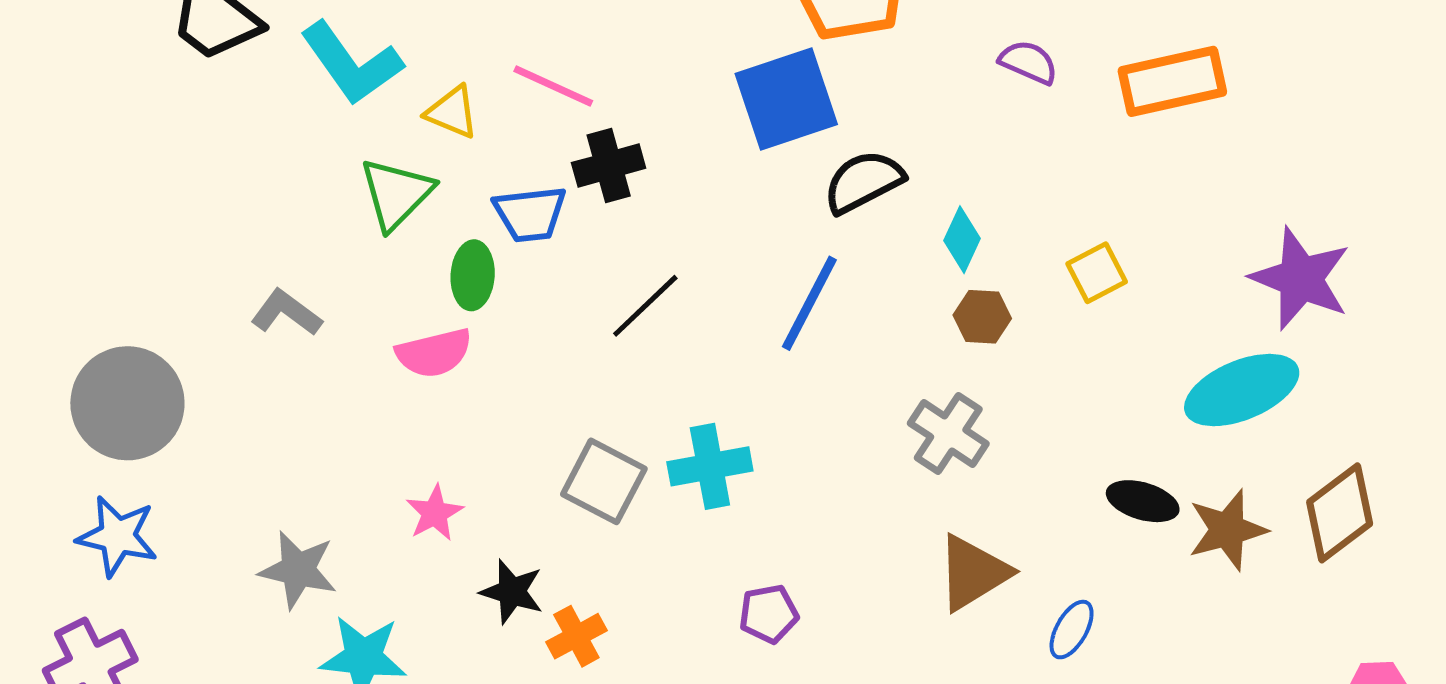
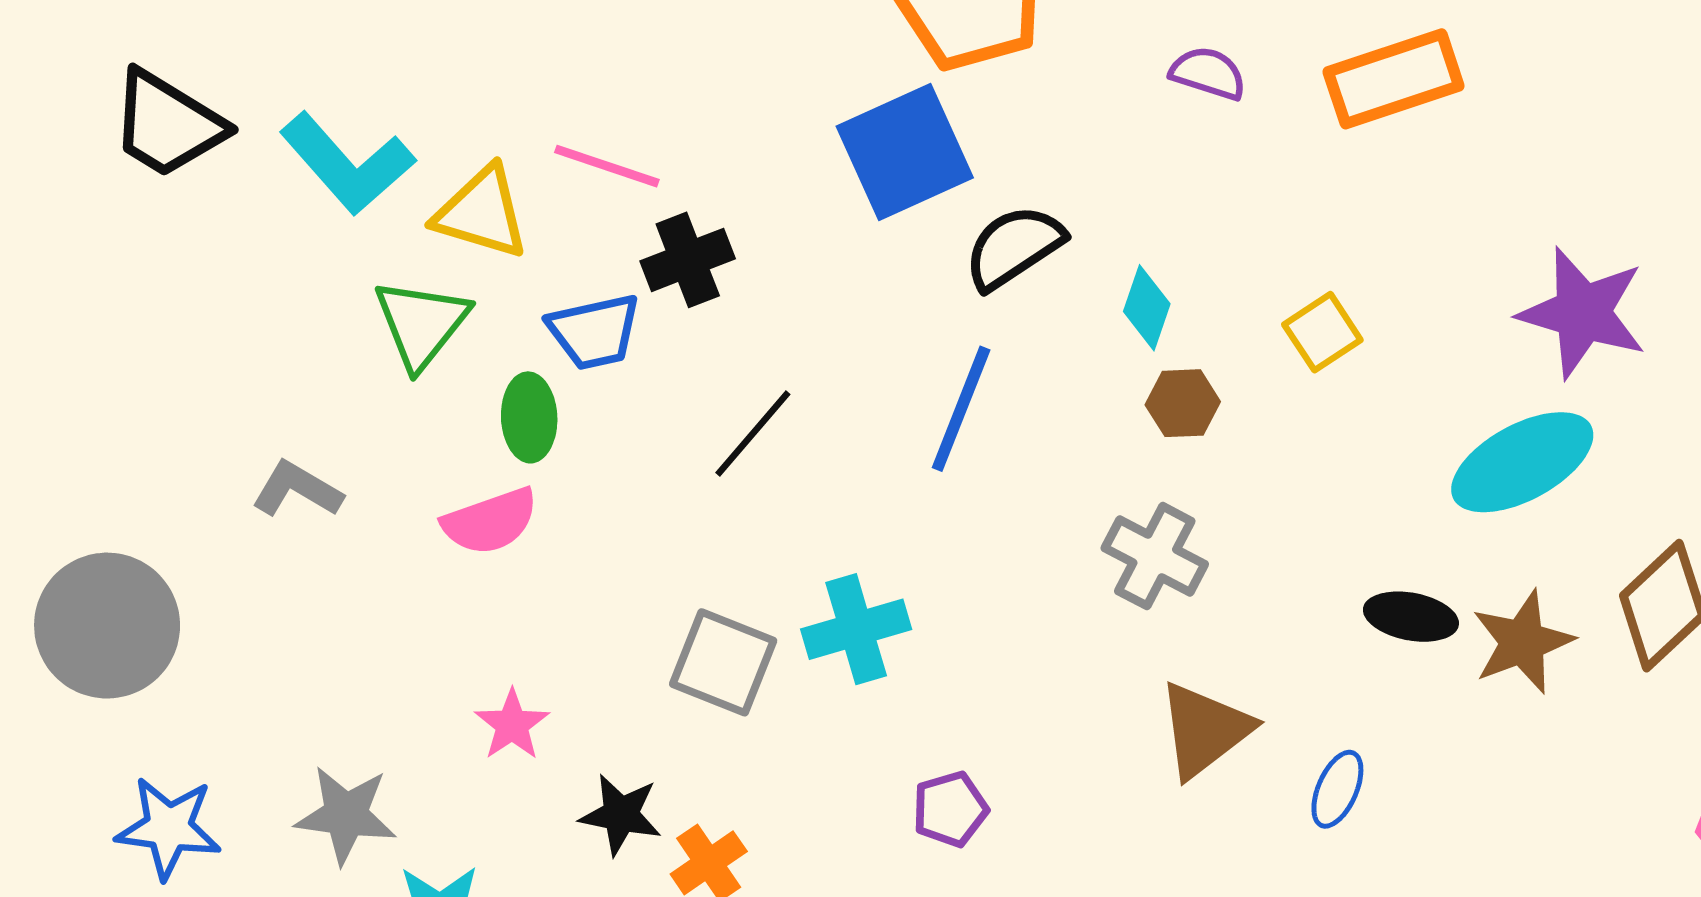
yellow triangle: (452, 112) -> (482, 213), size x1.4
blue star: (117, 536) -> (169, 828), moved

